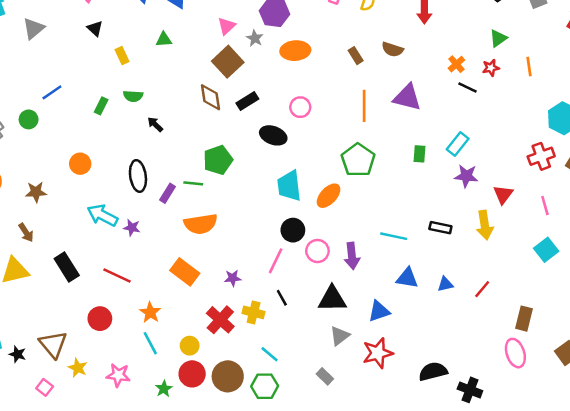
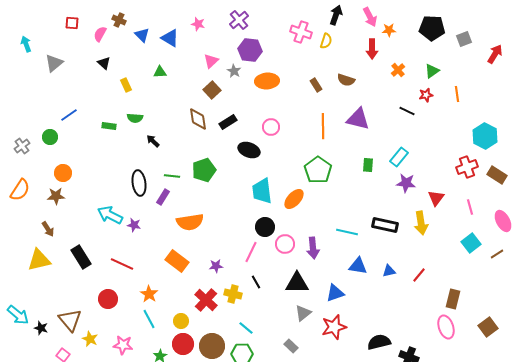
brown square: (228, 62) -> (212, 90), size x0.7
orange cross: (456, 64) -> (398, 70), moved
green rectangle: (101, 106) -> (109, 126), turned 72
orange circle: (80, 164) -> (63, 173), moved
green line: (193, 183) -> (172, 176), moved
black rectangle: (440, 228) -> (385, 225), size x1.4

